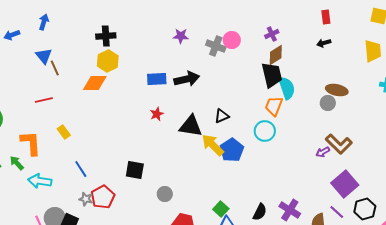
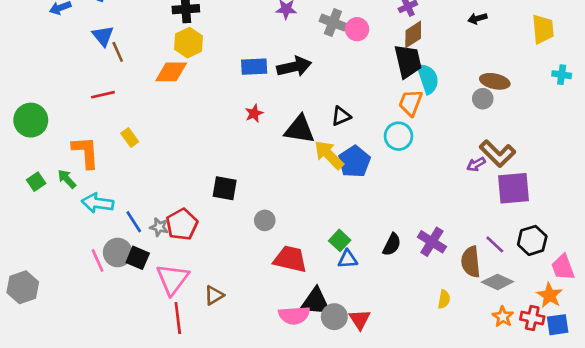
pink circle: (232, 40) -> (357, 29), moved
blue line: (81, 169) -> (134, 222), moved
purple square: (345, 184) -> (513, 188), moved, turned 36

